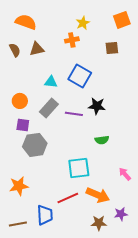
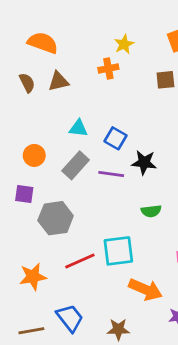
blue square: (80, 76) -> (115, 138), moved, size x0.7
purple square: (23, 125) -> (24, 194), moved
red line: (68, 198) -> (80, 261), moved
blue trapezoid: (45, 215) -> (70, 318), turned -35
brown star: (99, 223) -> (118, 329), moved

